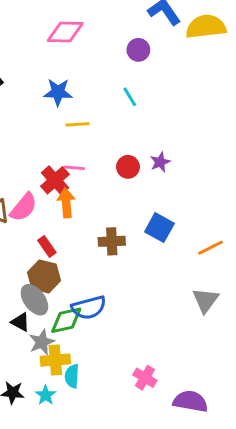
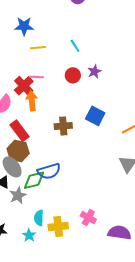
cyan line: (130, 97) -> (75, 46), moved
red rectangle: (47, 246) -> (19, 131), size x1.5
yellow cross: (55, 360) -> (58, 226), moved
cyan star: (46, 395) -> (29, 235), moved

